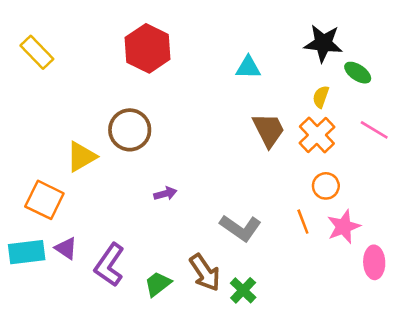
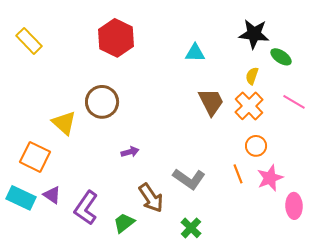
yellow triangle: (81, 157) -> (64, 123), turned -48
cyan rectangle: (27, 252) -> (21, 198), turned 32
brown arrow: (205, 273) -> (151, 198), moved

